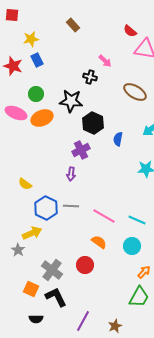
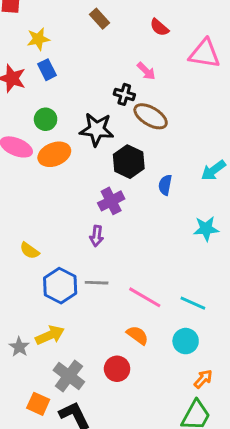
red semicircle: (130, 31) -> (159, 27), moved
brown ellipse: (135, 92) -> (151, 116), moved
yellow arrow: (32, 233) -> (50, 335), moved

